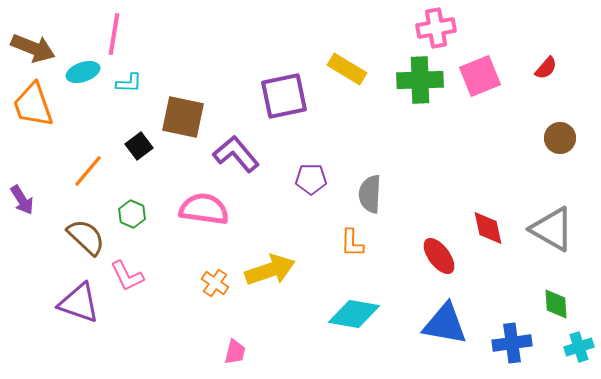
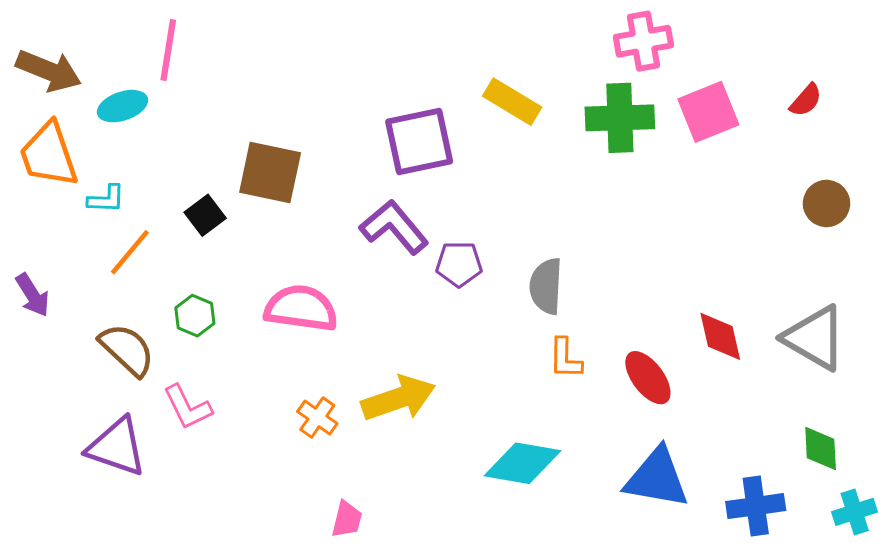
cyan L-shape: (129, 83) -> (106, 199), moved
purple L-shape: (236, 154) -> (394, 227), moved
orange L-shape: (352, 243) -> (565, 358), moved

